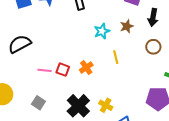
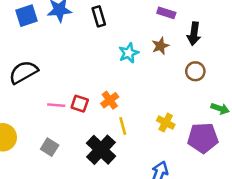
yellow line: (116, 57) -> (123, 126), moved
yellow cross: (106, 105) -> (166, 123), moved

